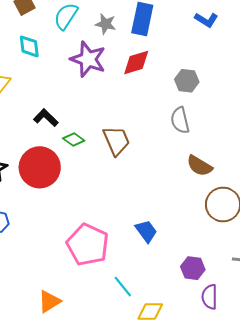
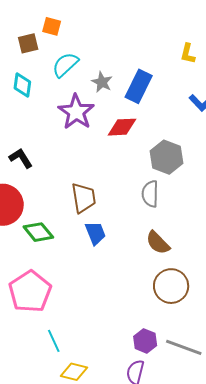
gray hexagon: (187, 81) -> (166, 157), size x1.4
green diamond: (74, 140) -> (38, 232), moved, size x1.4
blue trapezoid: (146, 231) -> (95, 233), moved
purple hexagon: (193, 268) -> (145, 341), moved

